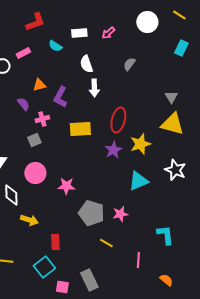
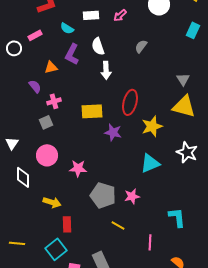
purple L-shape: (60, 97) -> (72, 54), moved
purple star: (113, 150) -> (113, 132), moved, turned -30
yellow arrow: (29, 220) -> (52, 202), moved

